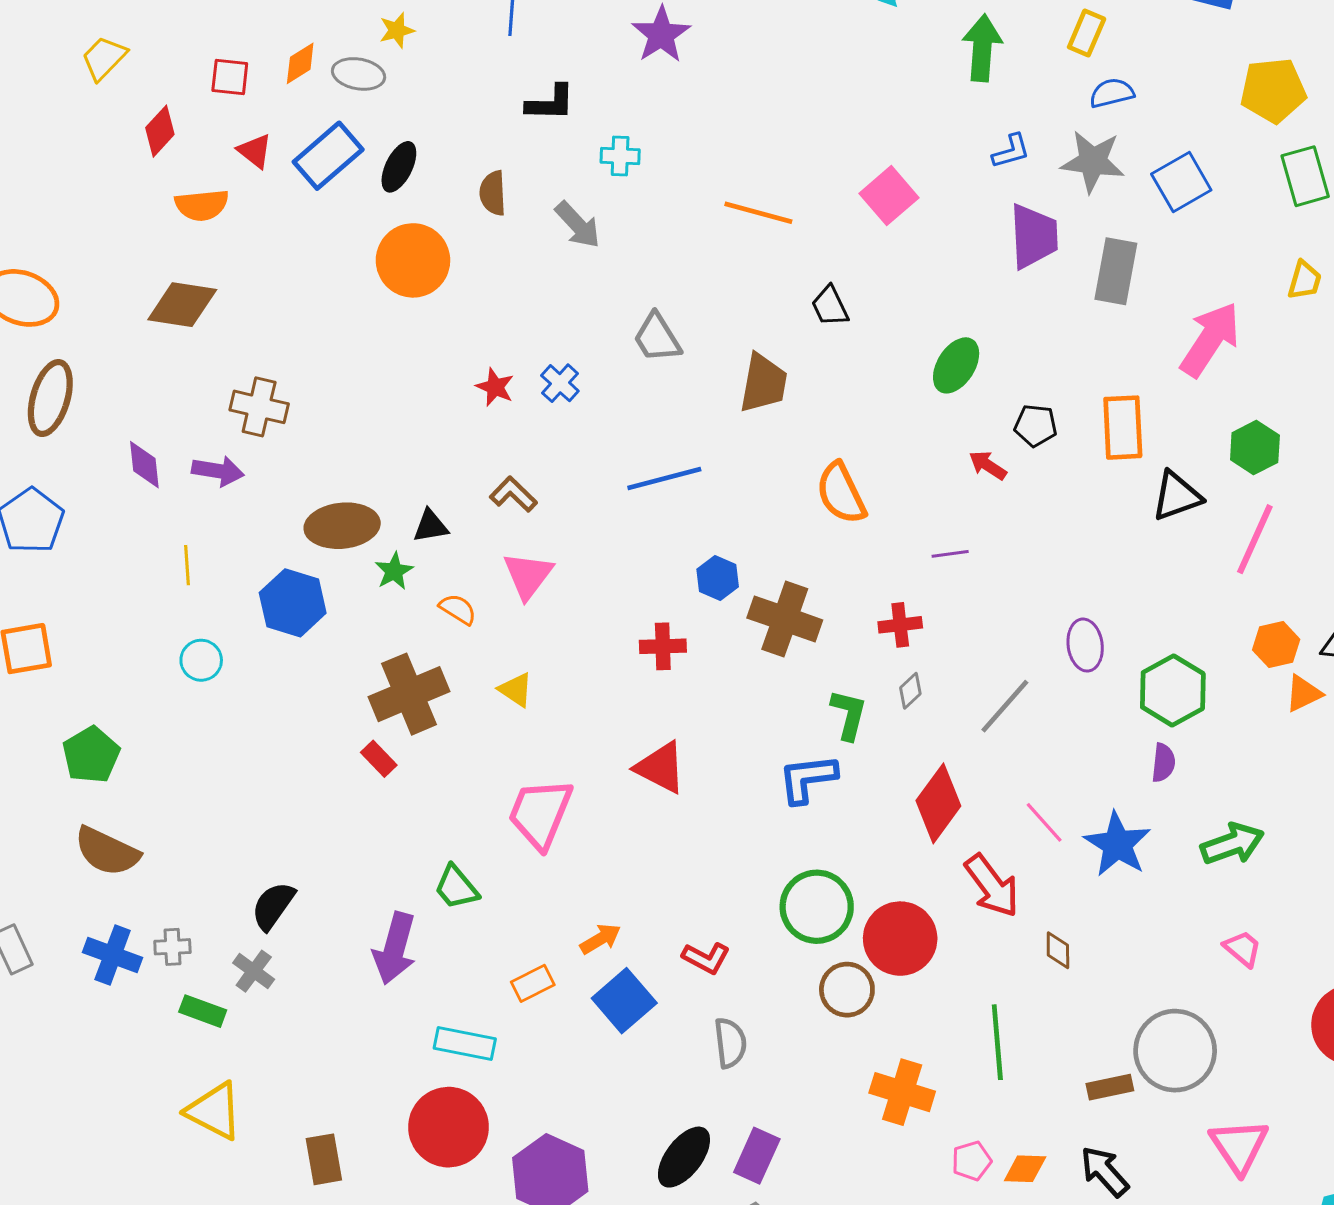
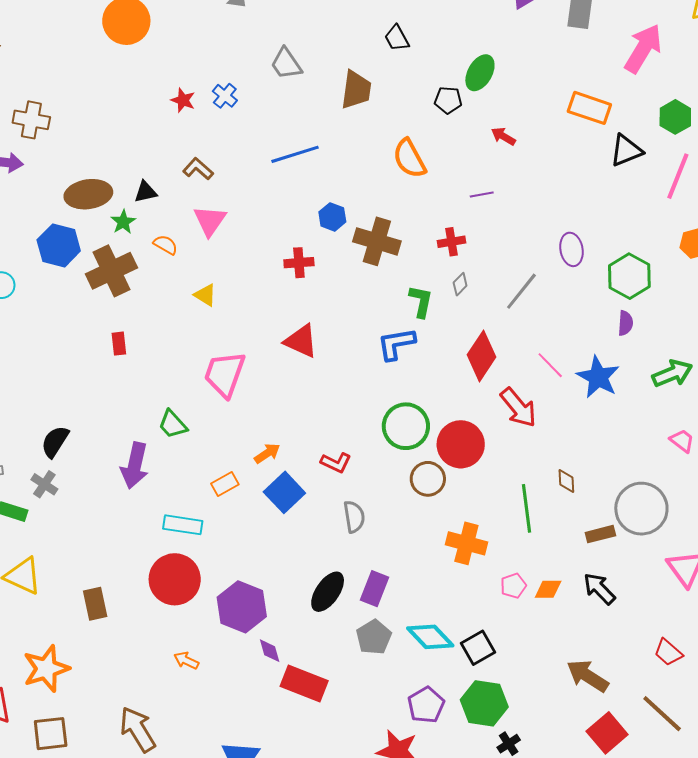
black pentagon: (1036, 426) -> (448, 100), moved
orange rectangle: (1123, 428) -> (589, 108), turned -66
brown cross: (409, 694) -> (111, 271), moved
red rectangle: (379, 759) -> (119, 344), turned 40
brown diamond: (1058, 950) -> (566, 481), moved

